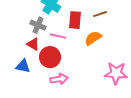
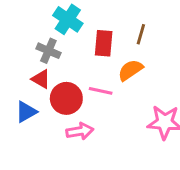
brown line: (100, 14) -> (141, 34), turned -56
pink line: (58, 36) -> (101, 91), moved
blue triangle: (23, 66) -> (26, 112), turned -42

